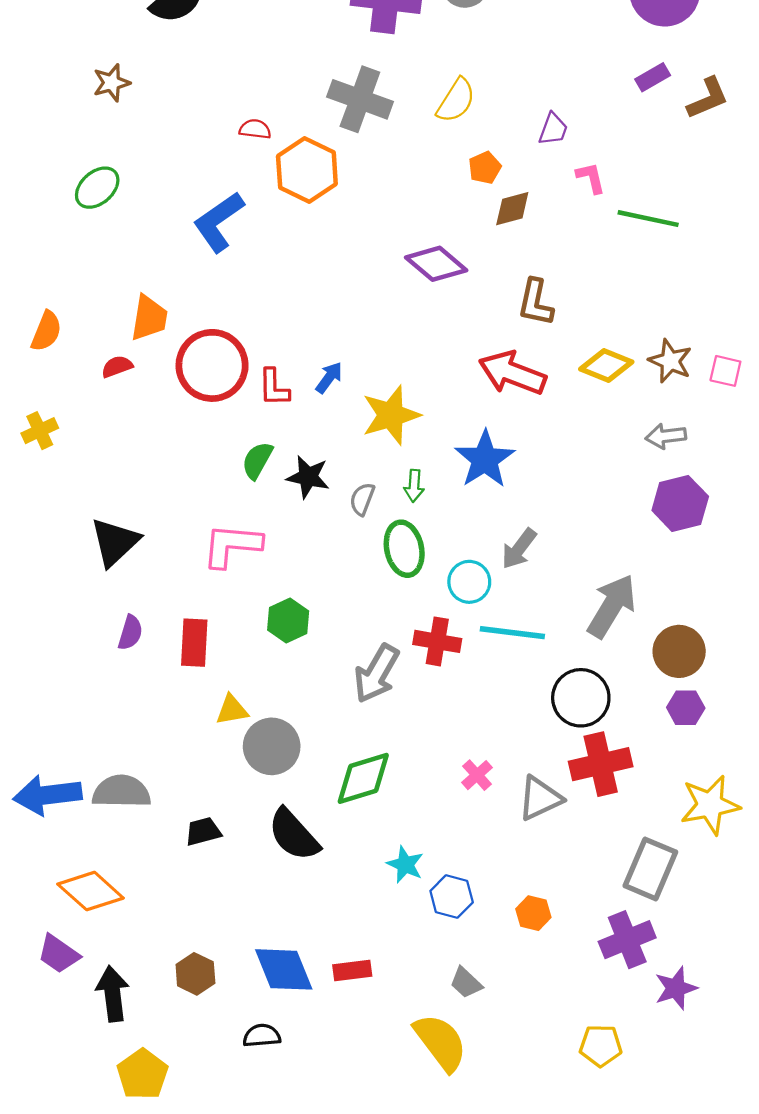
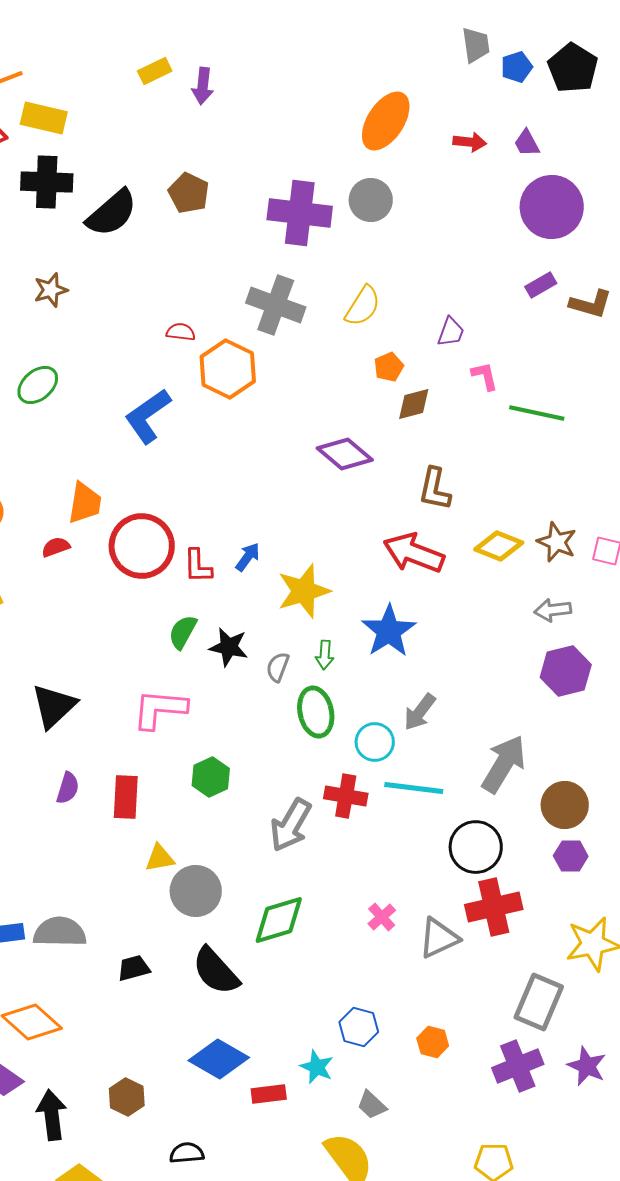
brown L-shape: (708, 98) -> (591, 304), turned 39
cyan star: (405, 865) -> (317, 1067), moved
blue diamond: (284, 969) -> (219, 1059), moved, turned -38
purple star: (676, 988) -> (587, 1066), moved, turned -30

